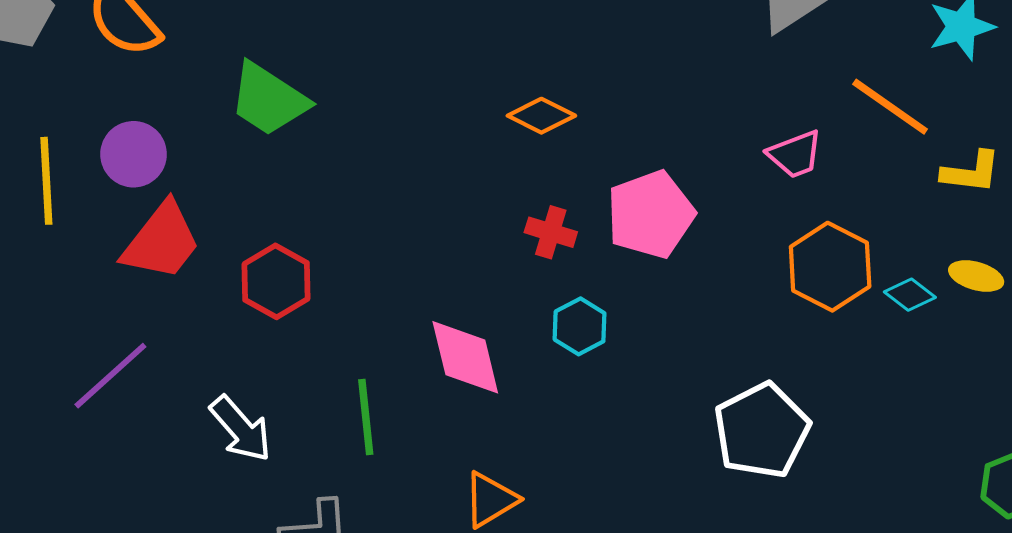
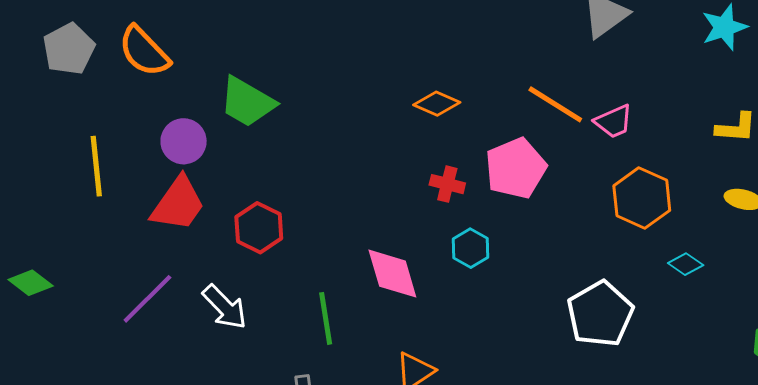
orange line: (890, 107) -> (555, 104), moved
purple circle: (134, 154) -> (184, 141), moved
cyan diamond: (910, 295) -> (686, 264), moved
white arrow: (241, 429) -> (225, 307), moved

